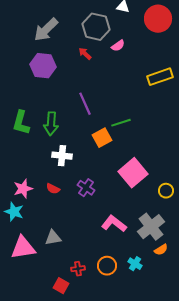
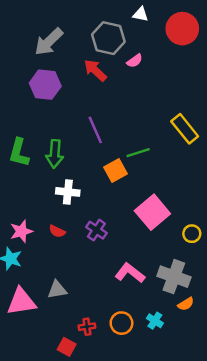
red arrow: (85, 54) -> (95, 70), size x1.5
yellow rectangle: (160, 77) -> (185, 129), moved, turned 70
gray cross: (151, 227) -> (174, 277), turned -32

